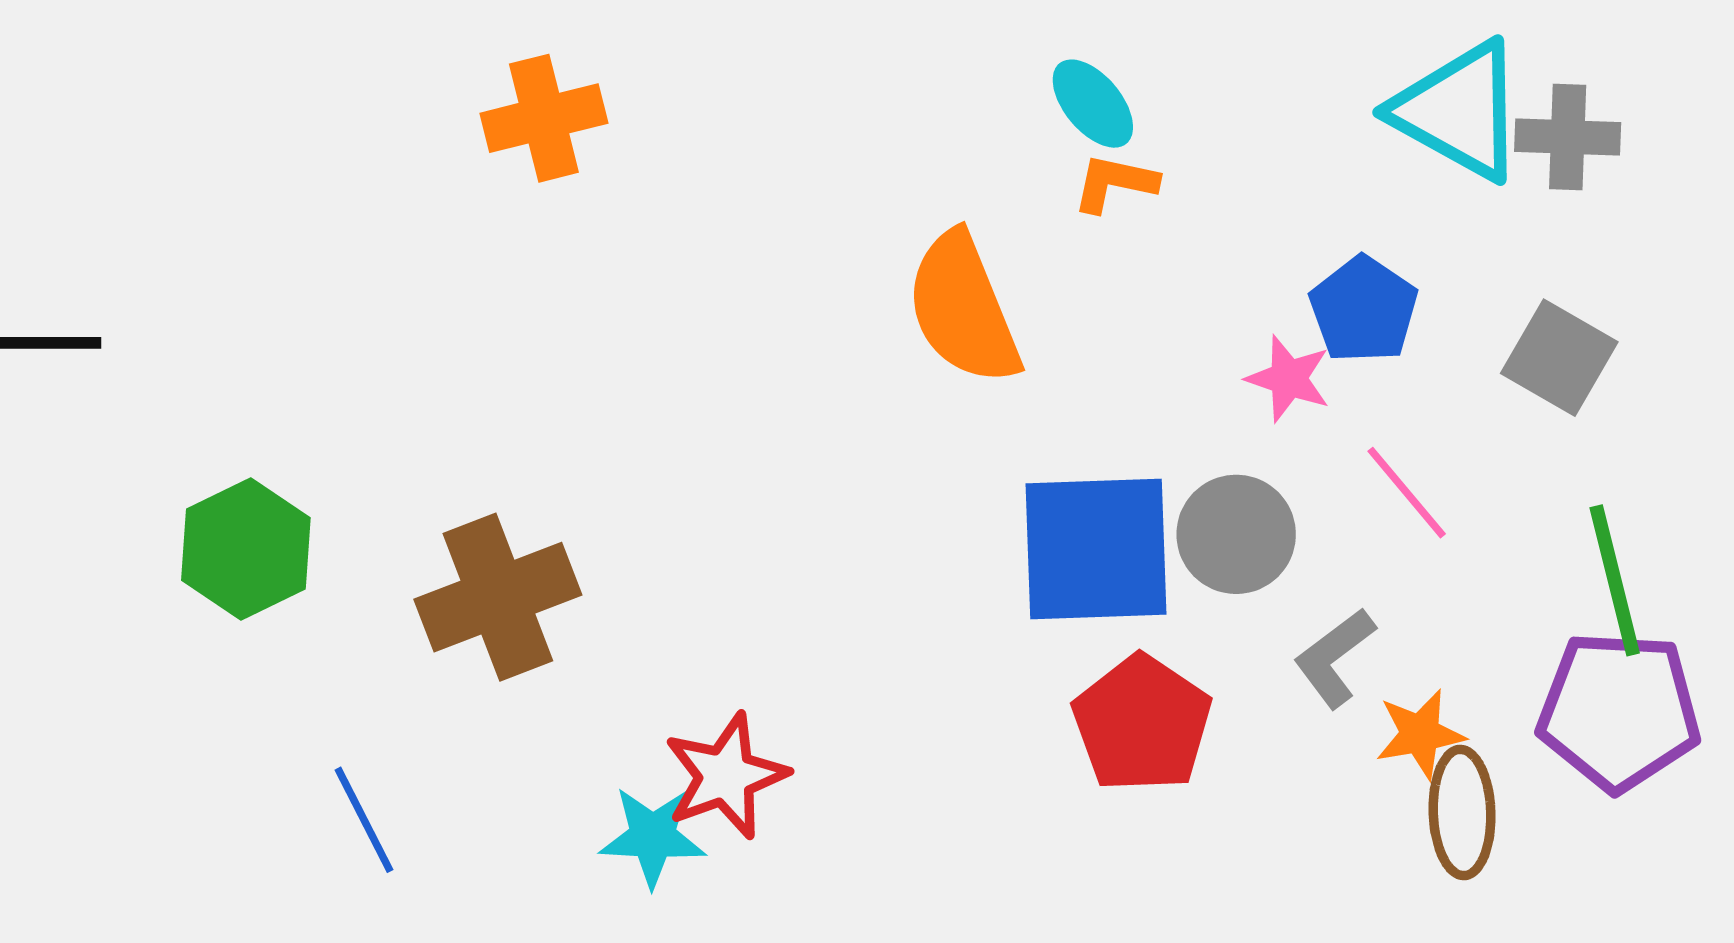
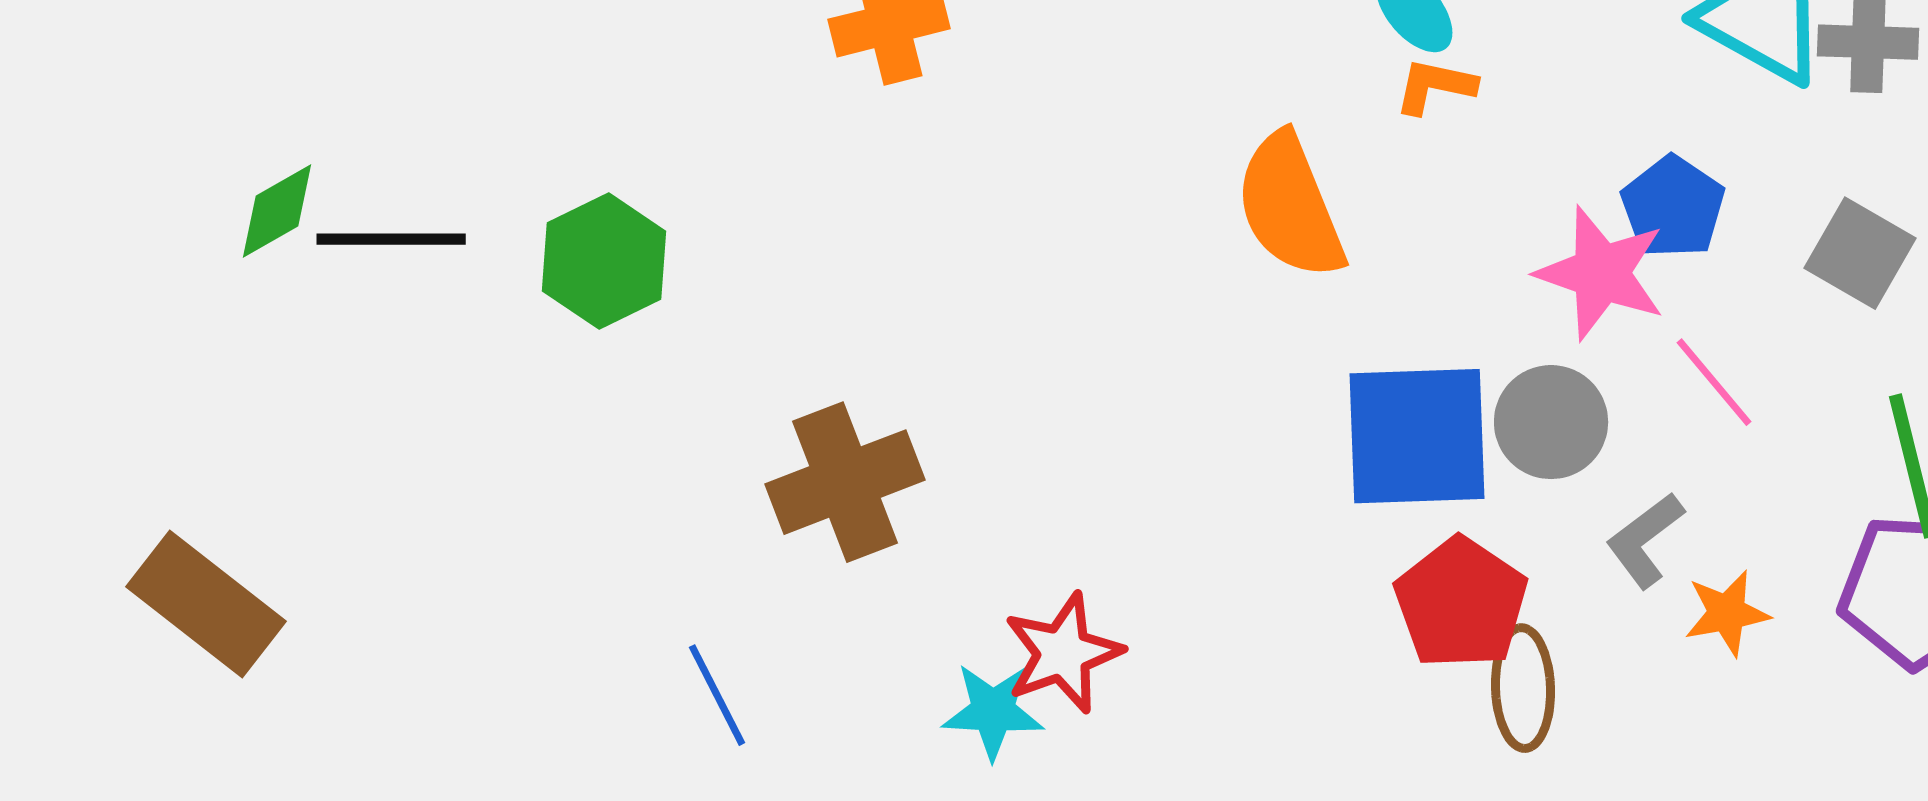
pink star: (1288, 379) -> (1601, 273), size x1.6
green hexagon: (246, 549) -> (604, 261), moved
brown ellipse: (1462, 813) -> (1523, 688), moved

